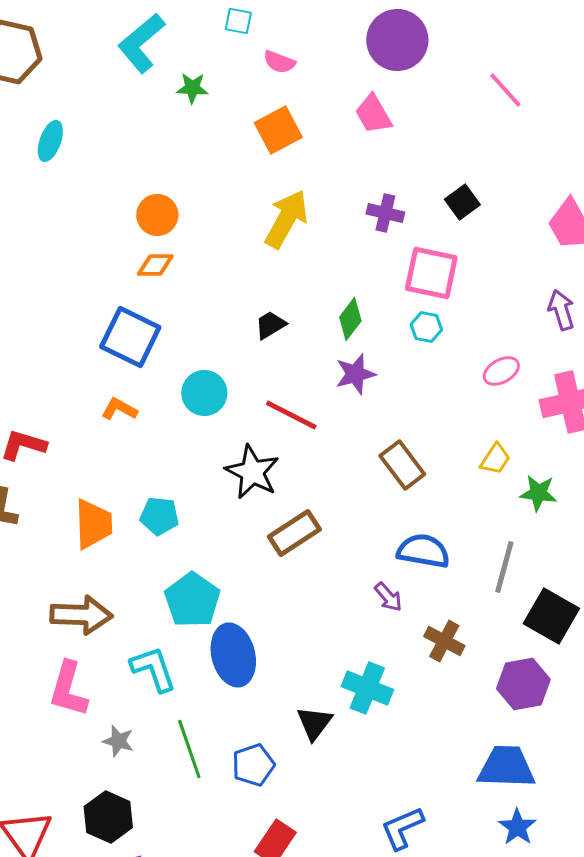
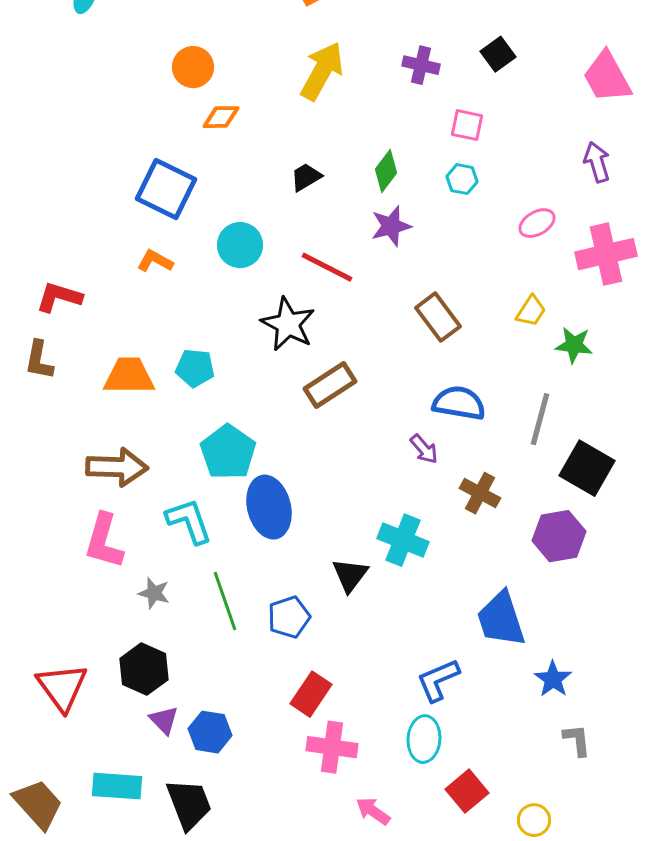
orange diamond: (155, 265) -> (221, 117), moved
pink square: (431, 273) -> (467, 125), size x0.6
orange trapezoid: (93, 524) -> (129, 376), turned -88
blue trapezoid: (506, 767) -> (501, 619), moved, turned -110

